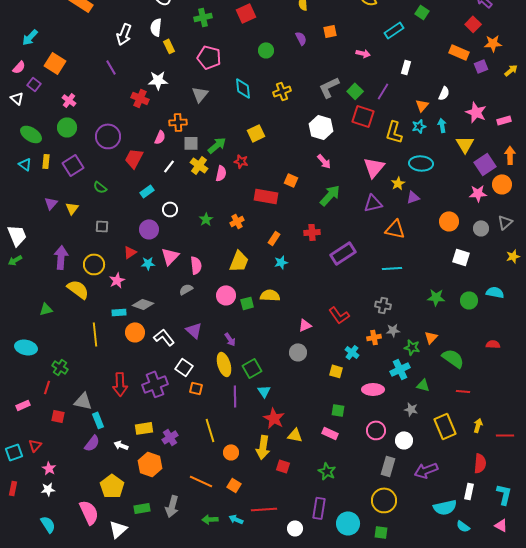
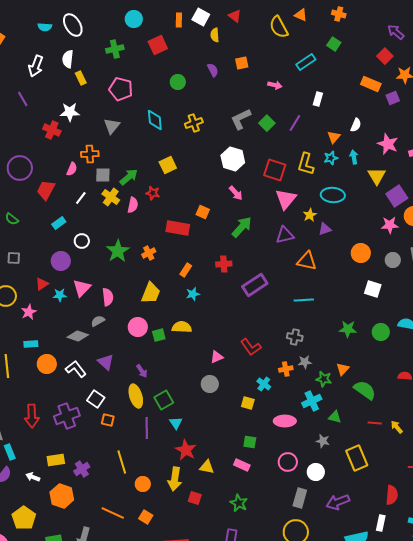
red square: (363, 116) -> (275, 170), moved
green star: (206, 219) -> (118, 251), size x1.6
gray diamond: (143, 304) -> (78, 336), moved
yellow arrow: (478, 425) -> (397, 427), moved, turned -56

